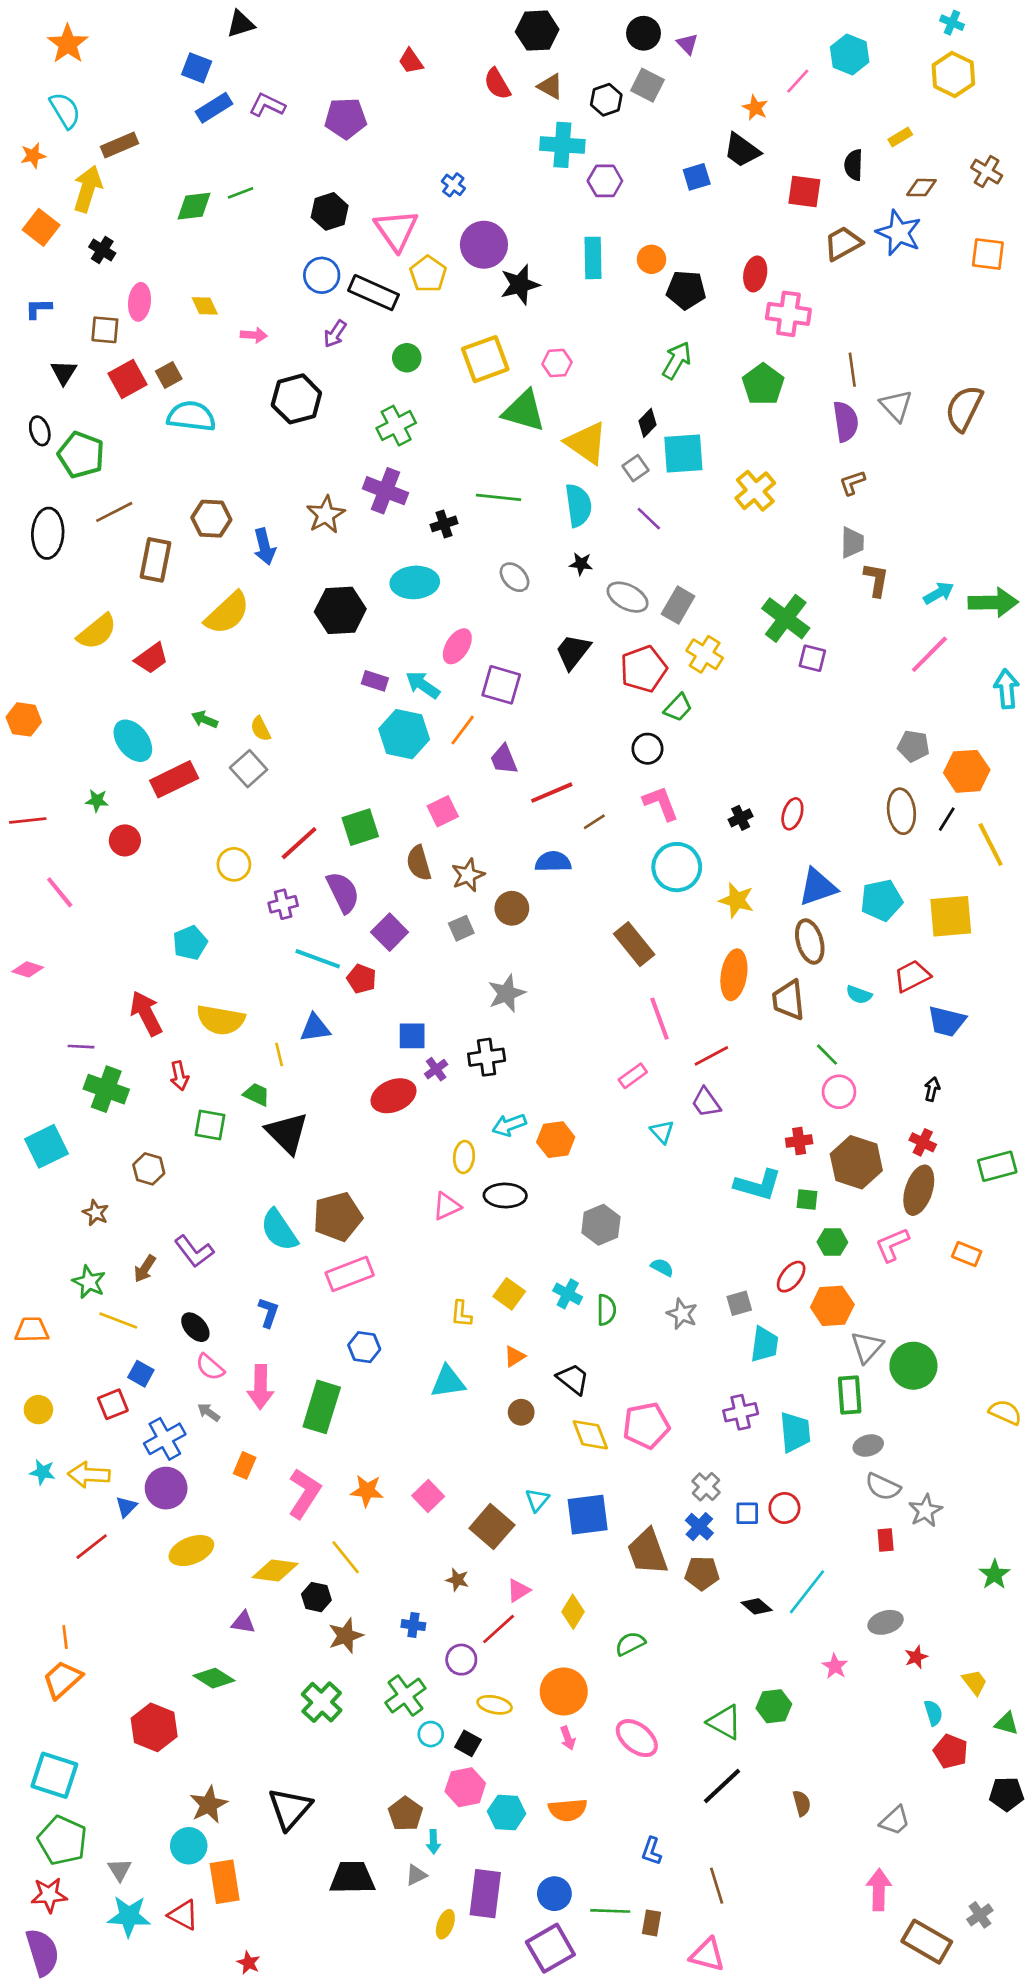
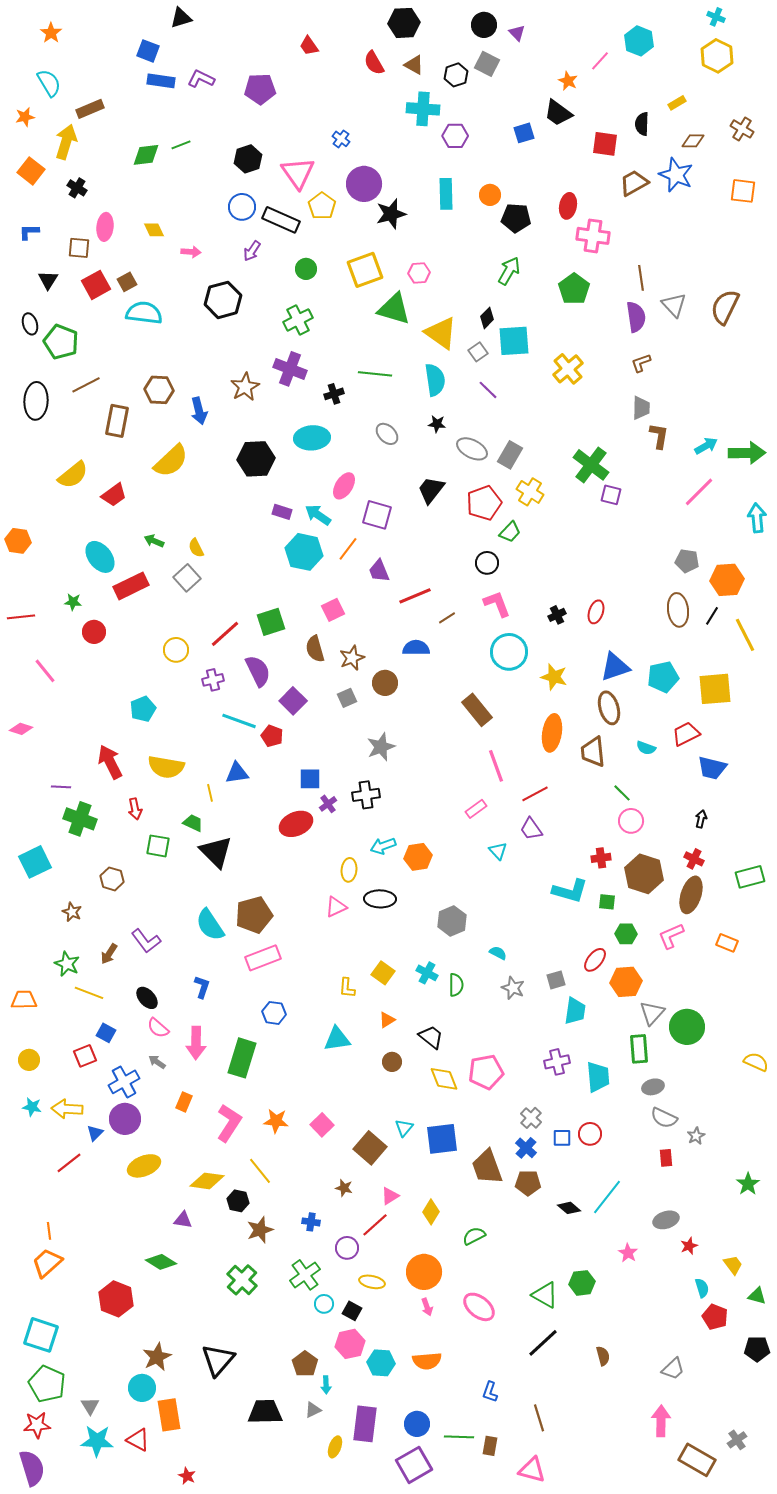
orange star: (68, 44) -> (51, 33), size x0.7
blue rectangle: (214, 108) -> (161, 81), turned 40
gray star: (925, 1511) -> (696, 1136), size x0.7

